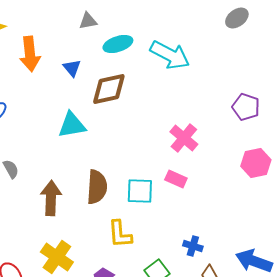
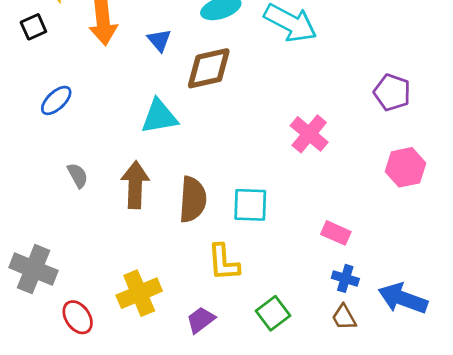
pink rectangle: (176, 179) -> (336, 233), moved
brown arrow: (51, 198) -> (135, 185), moved
blue cross: (193, 246) -> (345, 278), moved
yellow cross: (57, 257) -> (139, 293), turned 32

